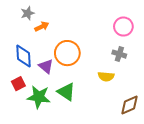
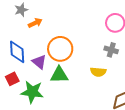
green triangle: (66, 92) -> (59, 75), moved, turned -36

